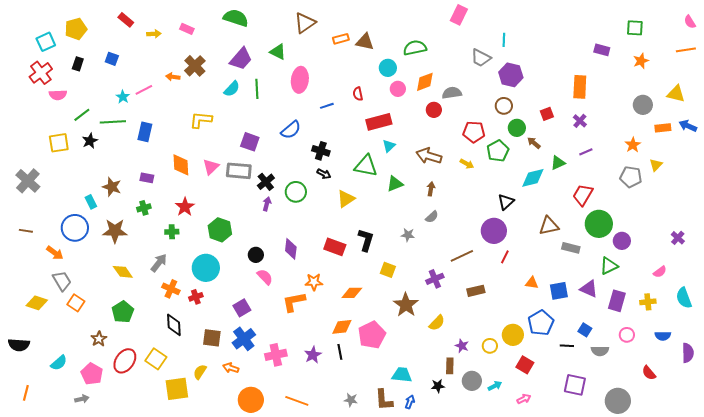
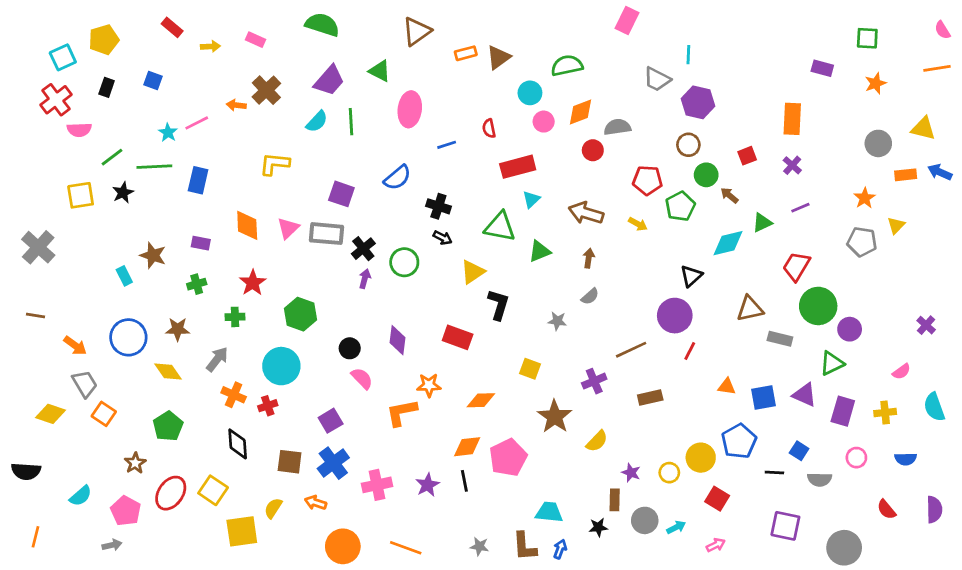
brown triangle: (365, 42) -> (499, 57), turned -48
blue circle: (75, 228) -> (128, 337), moved
brown star: (115, 231) -> (178, 329), moved, size x0.7
black L-shape: (366, 240) -> (499, 305), moved
purple semicircle: (688, 353) -> (934, 509), moved

